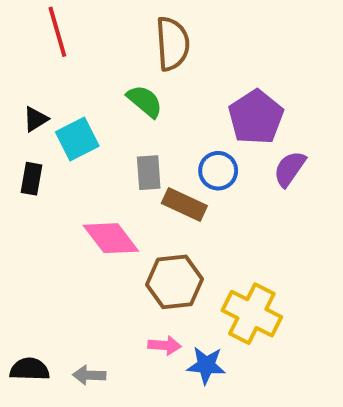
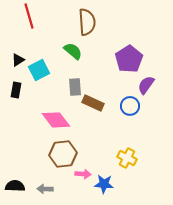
blue circle: (218, 171) -> (130, 106), moved
brown hexagon: (174, 282) -> (63, 154), moved
yellow cross: (252, 314) -> (127, 158), size x0.7

